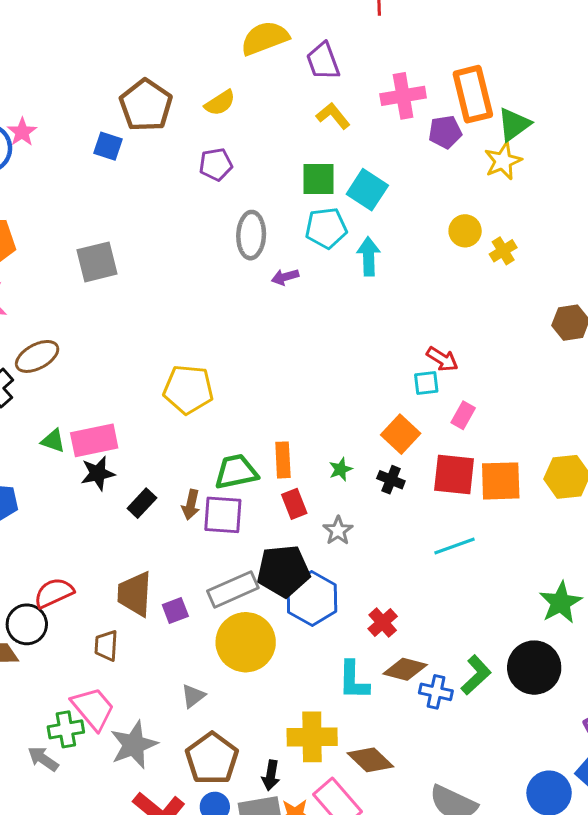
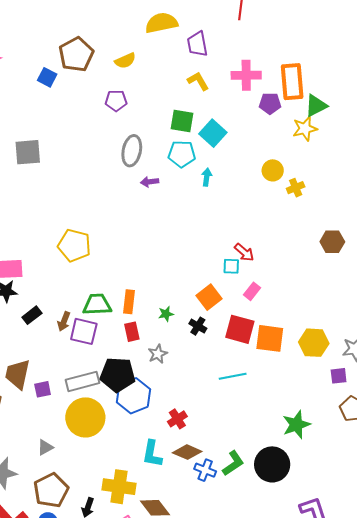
cyan arrow: (369, 256) -> (207, 177), size x0.7

